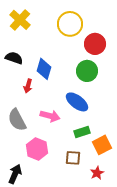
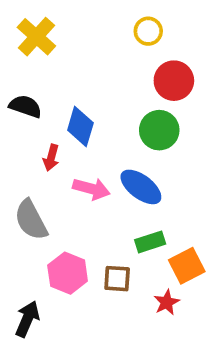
yellow circle: (70, 24) -> (148, 31), moved, size x0.6
pink arrow: (50, 116) -> (91, 189), moved
brown square: (73, 158) -> (117, 279), moved
red star: (97, 173) -> (167, 302), moved

